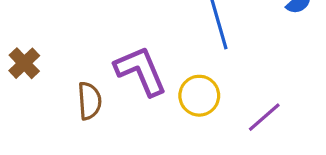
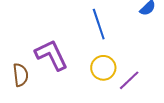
yellow circle: (199, 96) -> (103, 68), moved

